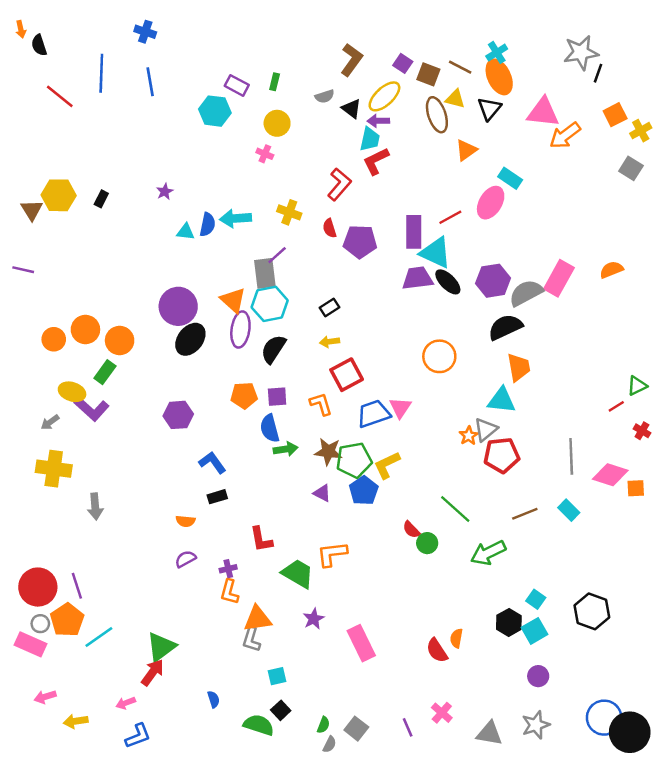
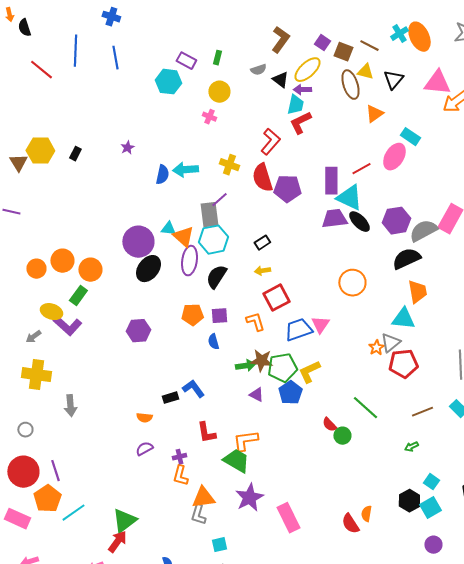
orange ellipse: (499, 77) -> (419, 37), moved
red semicircle: (330, 228) -> (262, 178), size x1.8
cyan triangle: (186, 232) -> (168, 229), moved
blue semicircle: (270, 428) -> (213, 342), size x0.7
green arrow: (286, 449) -> (245, 366), moved
blue L-shape: (212, 463) -> (193, 389), moved
green arrow: (488, 553) -> (411, 447), moved, size x0.5
orange L-shape: (332, 554) -> (245, 441), moved
purple star: (314, 619) -> (249, 498), size x1.6
gray circle: (40, 624) -> (25, 430), moved

